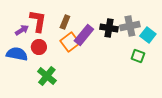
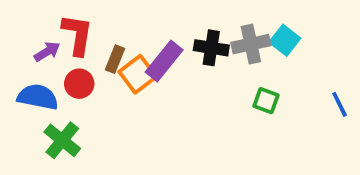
brown rectangle: (65, 22) -> (115, 59), moved
cyan square: (148, 35) -> (285, 40), moved
green cross: (47, 76) -> (62, 140), moved

